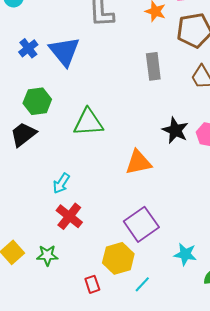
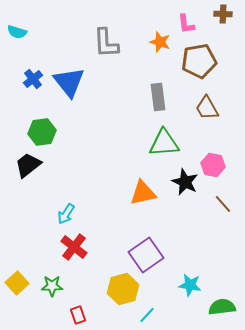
green triangle: (88, 122) -> (164, 143), moved
black star: (175, 130) -> (185, 182), moved
red rectangle: (92, 284) -> (78, 315), moved

